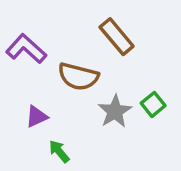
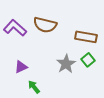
brown rectangle: (117, 37) -> (86, 37), moved, turned -40
brown semicircle: (78, 77) -> (45, 25), moved

